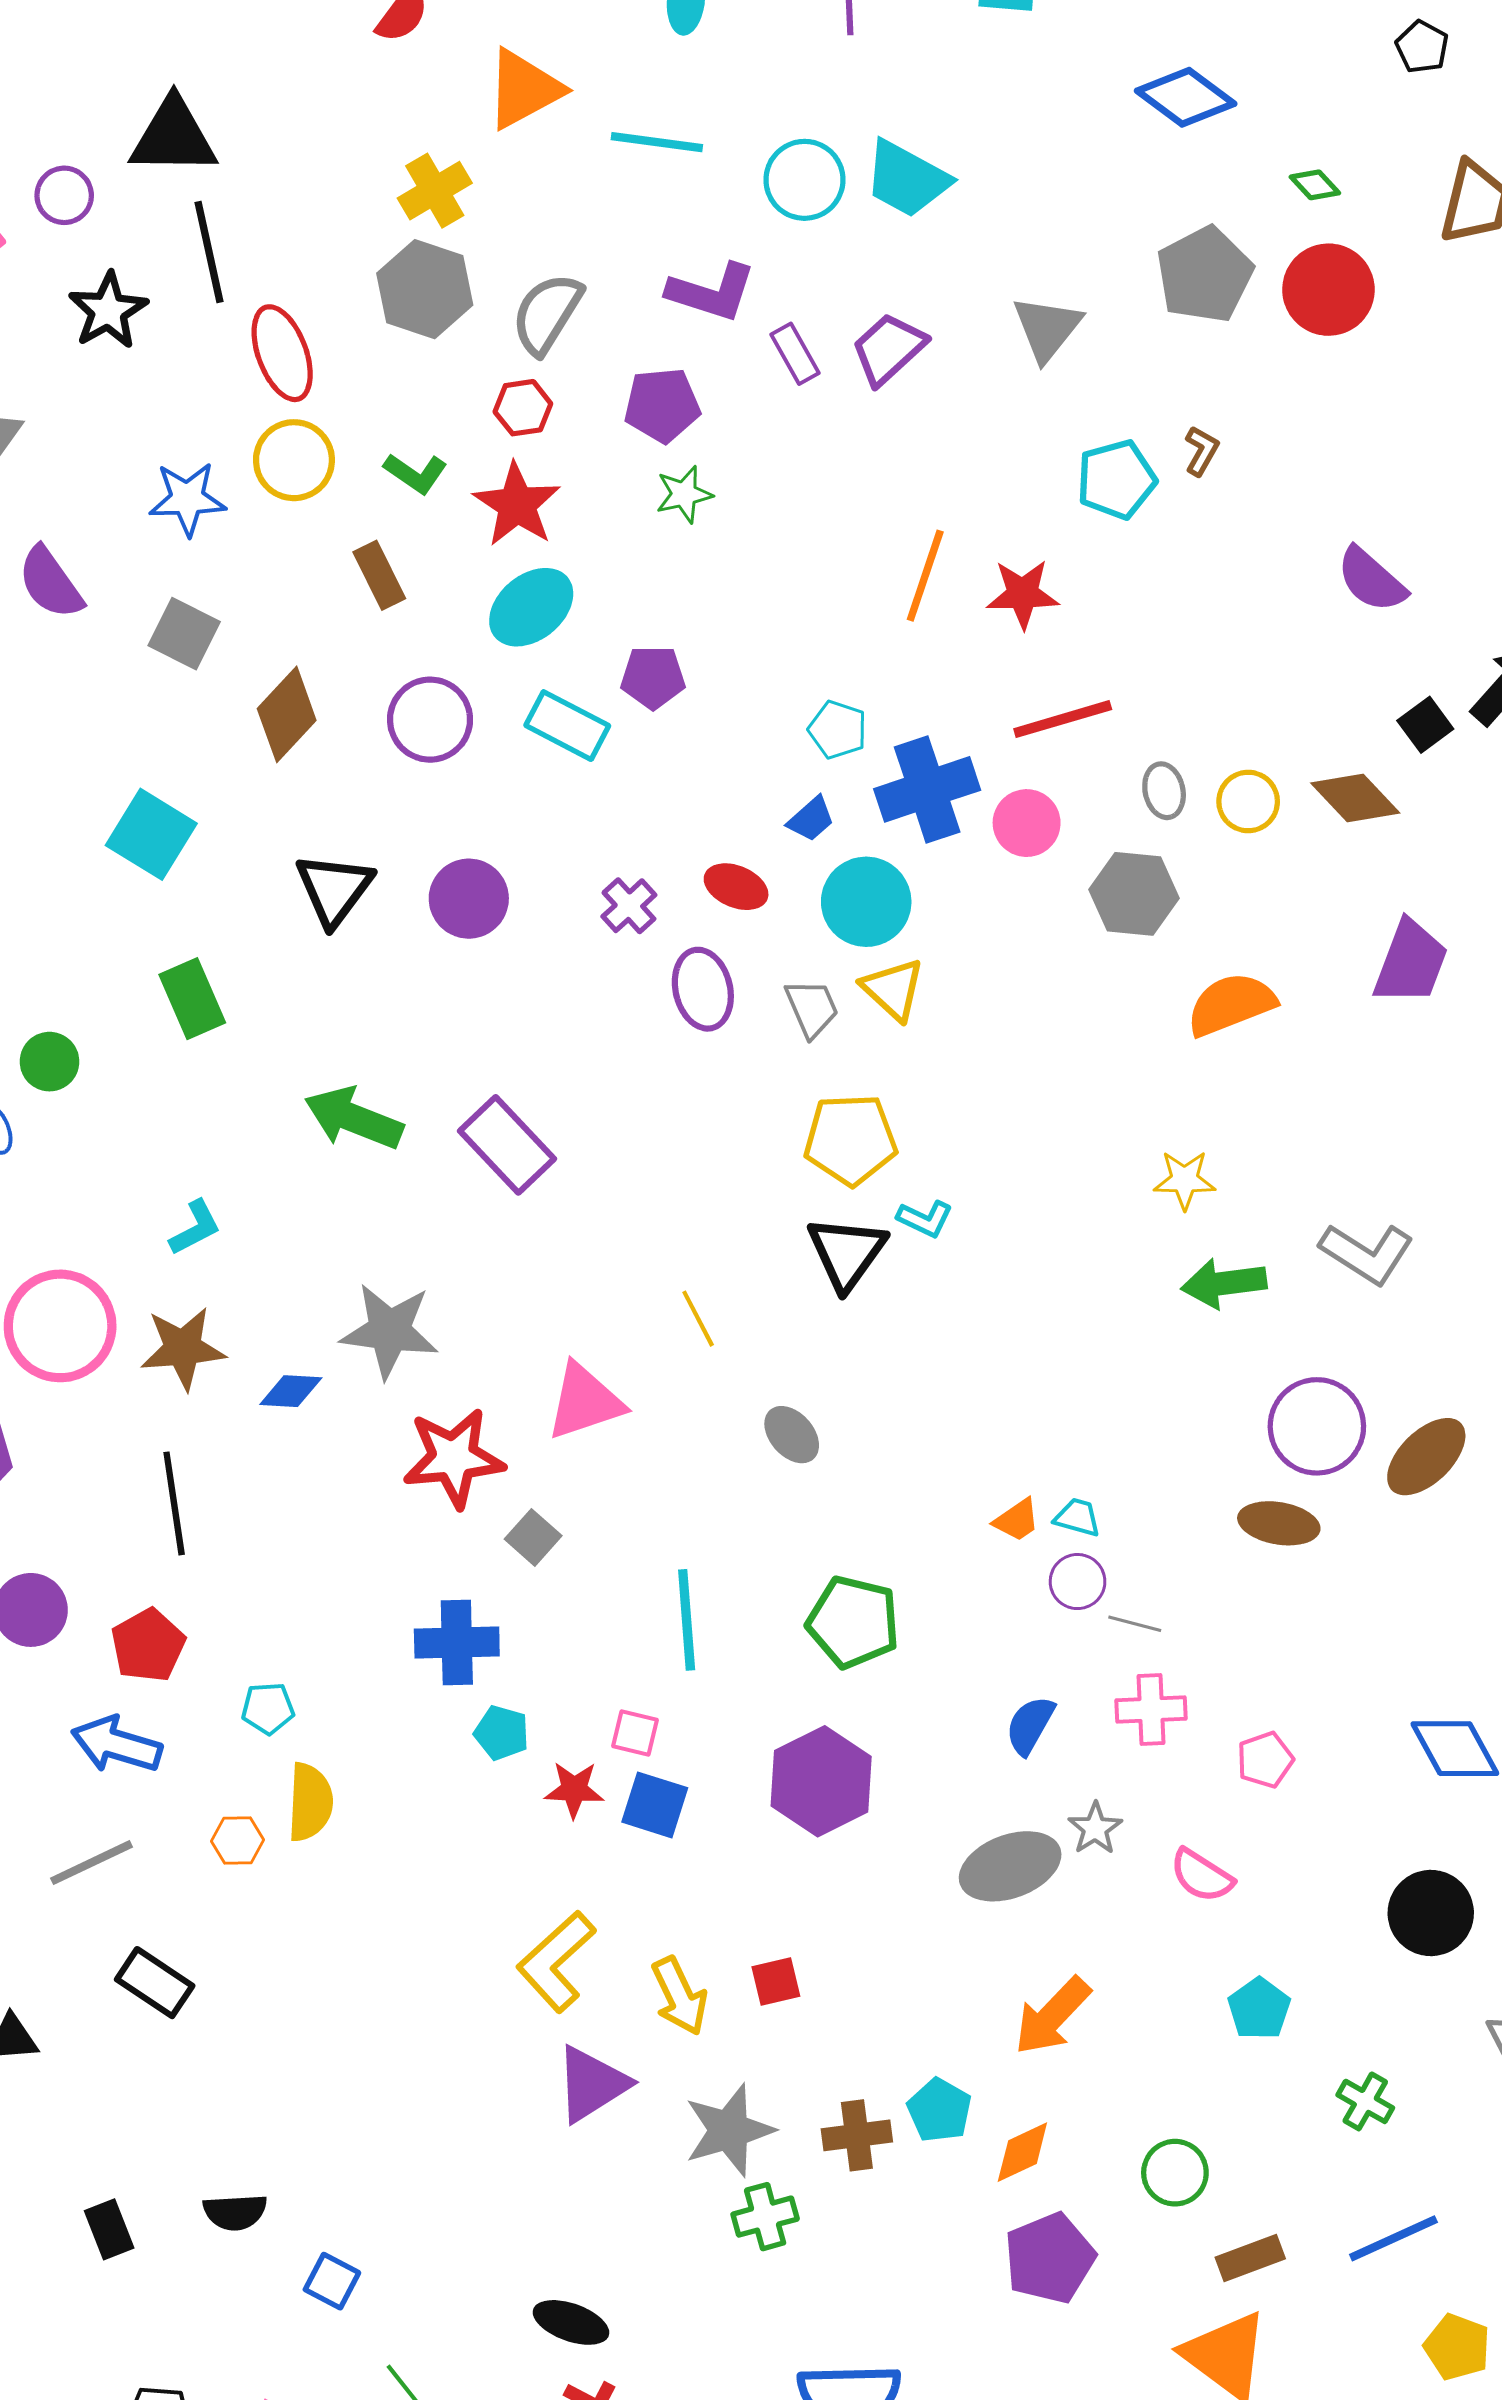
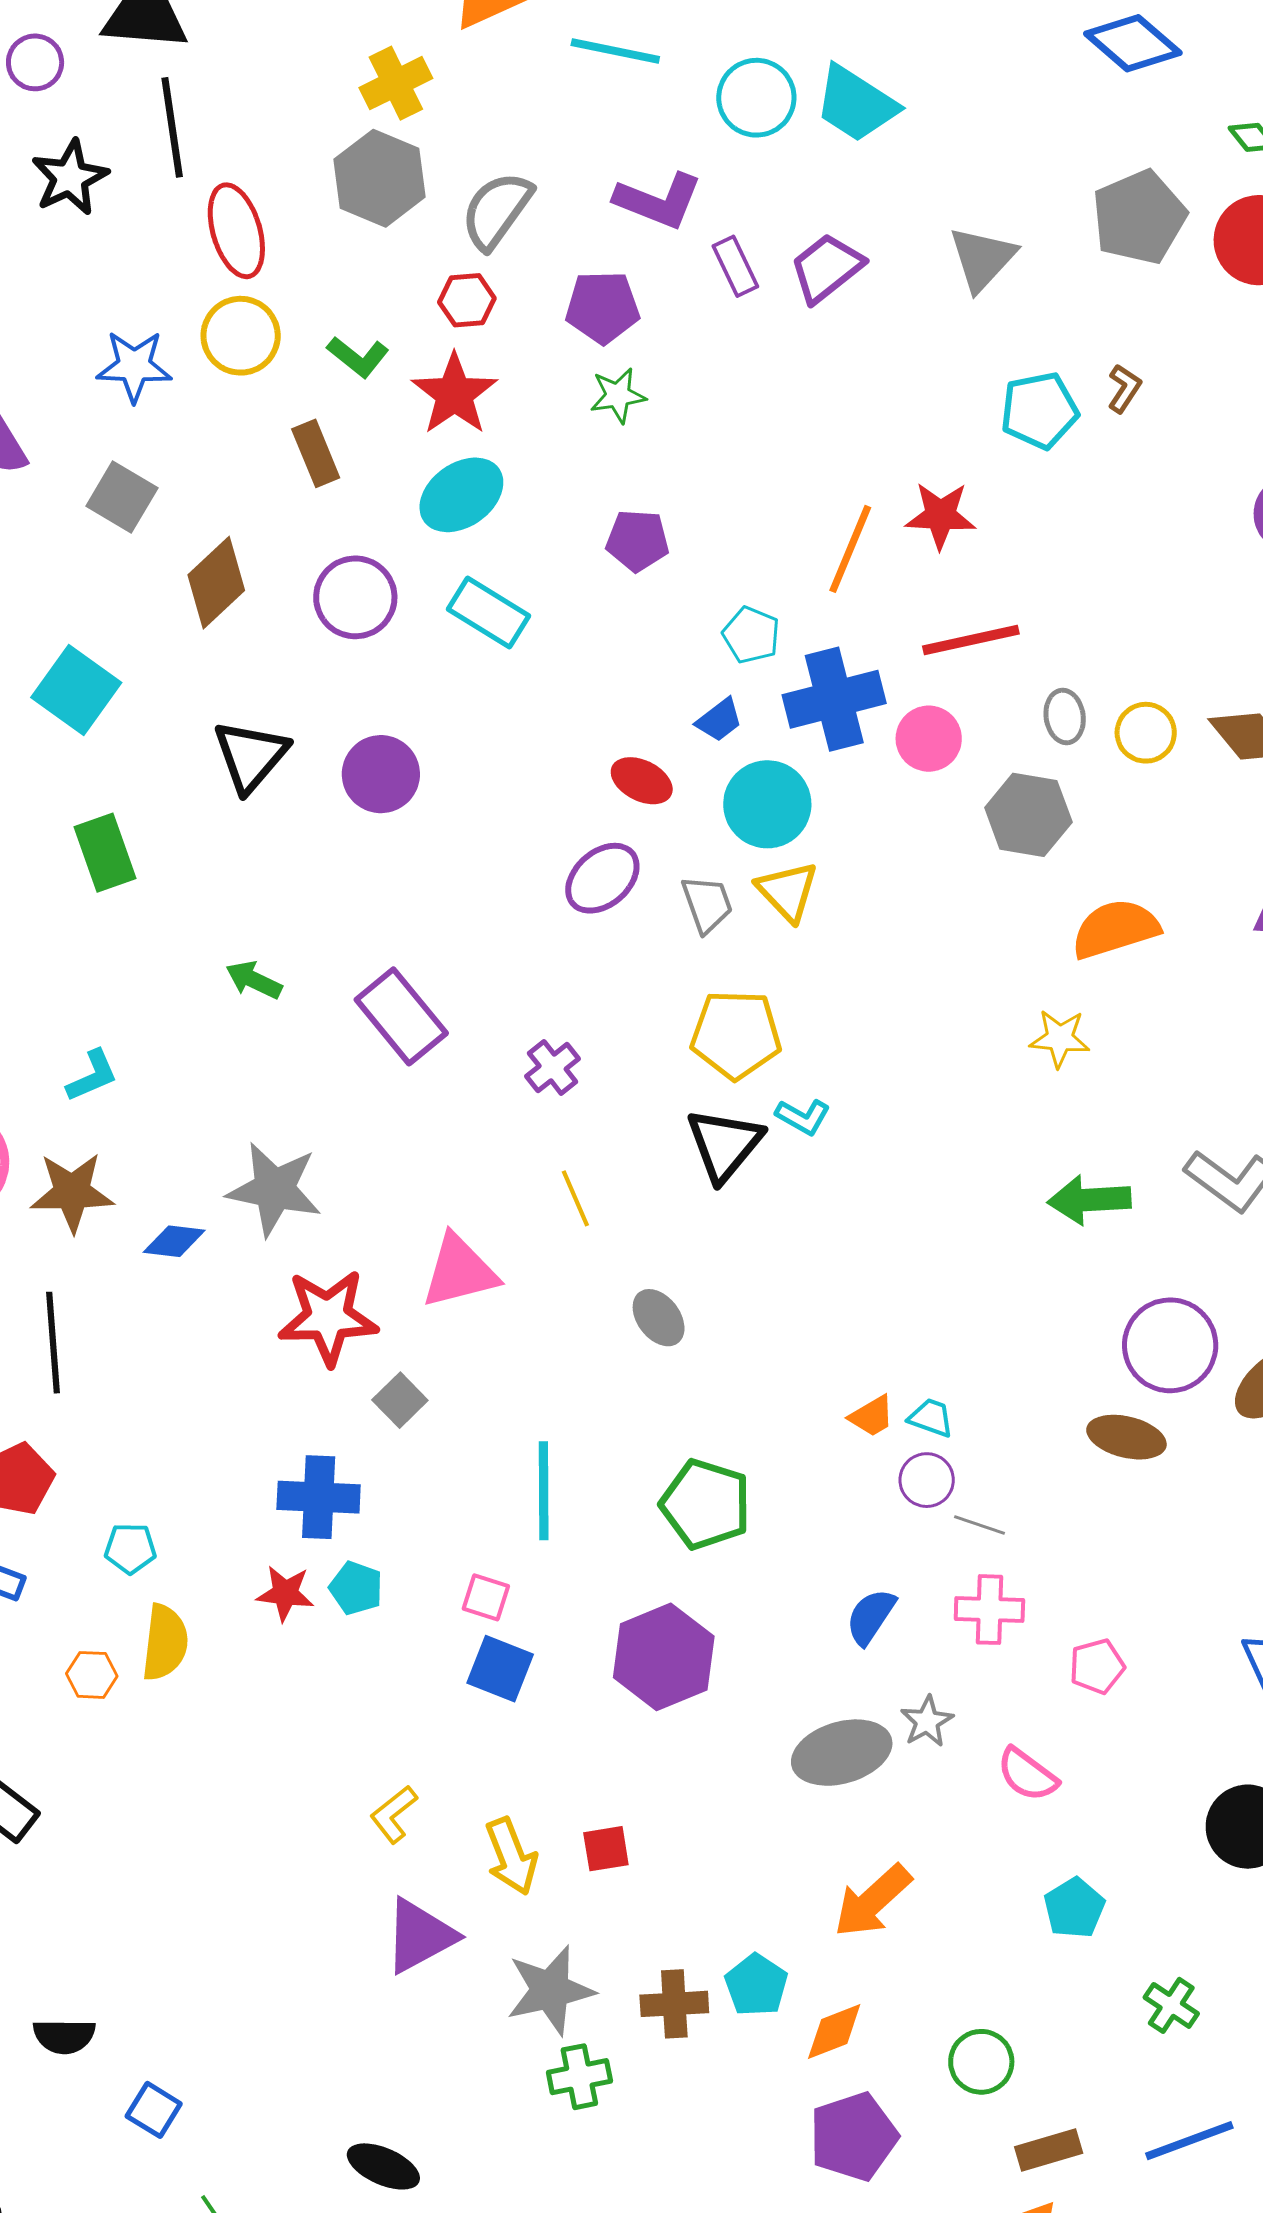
orange line: (925, 576) -> (850, 549), moved
purple pentagon: (653, 677) -> (637, 541), moved
purple cross: (629, 906) -> (553, 1067), moved
purple ellipse: (703, 989) -> (602, 878), turned 58
green arrow: (354, 1118) -> (254, 980), size x0.6
yellow star: (1185, 1180) -> (1060, 1038), moved
red star: (574, 1790) -> (285, 1593), moved
yellow L-shape: (556, 1961) -> (394, 1814), size x0.6

